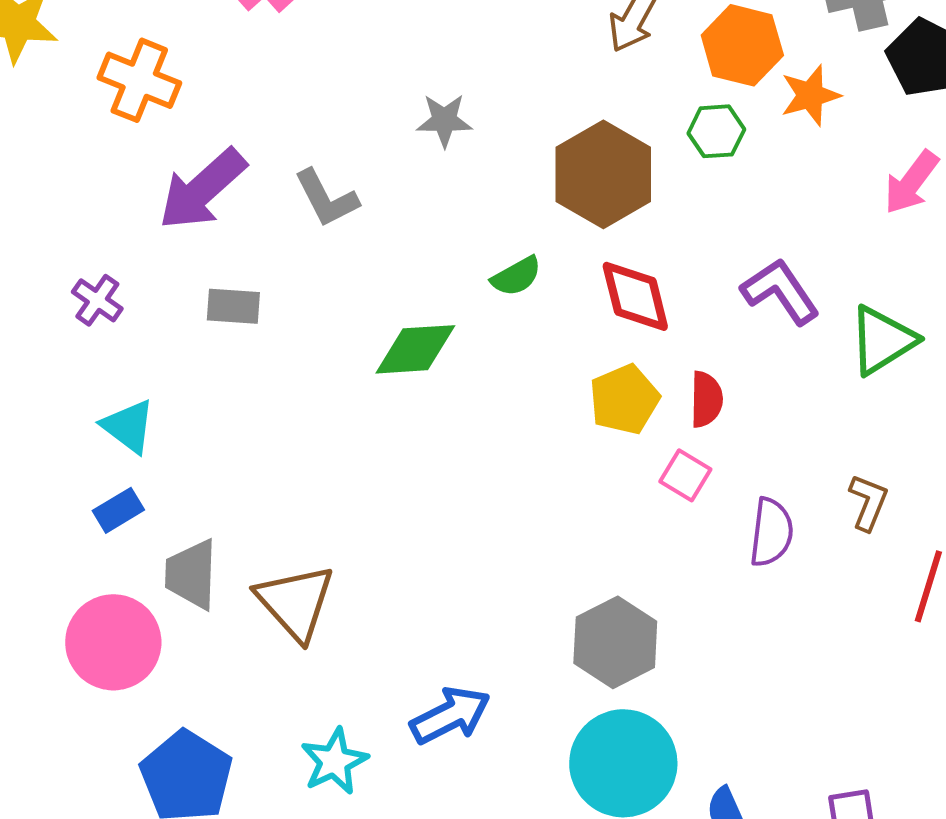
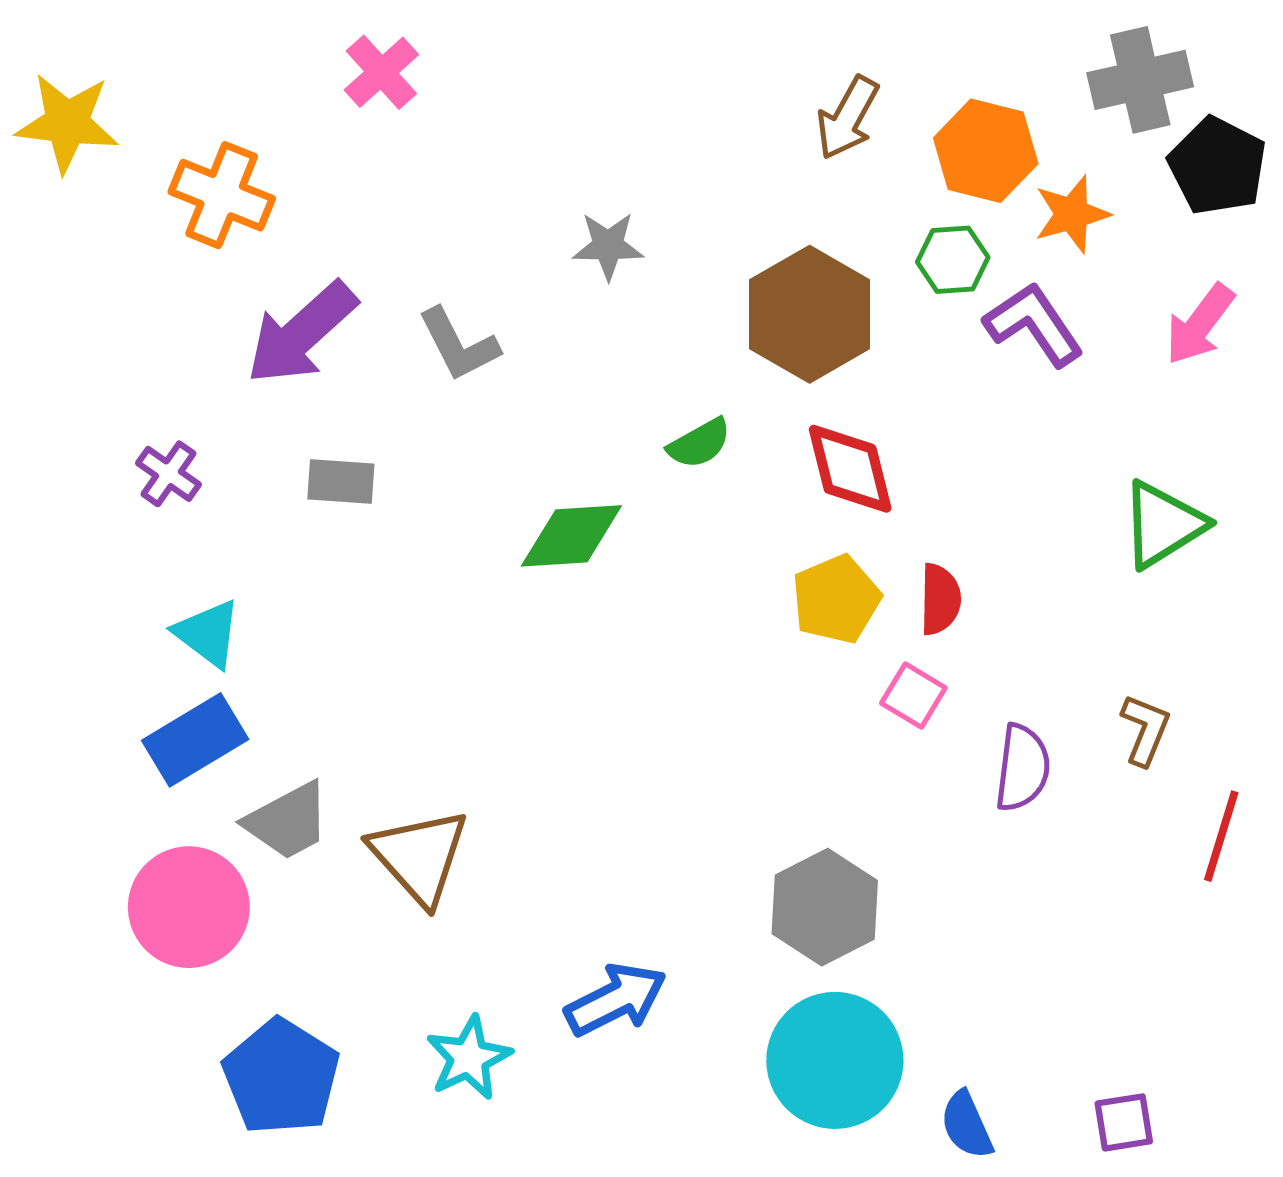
purple L-shape: (780, 291) -> (1034, 324), moved
blue rectangle: (118, 510) -> (195, 740), size x1.6
gray trapezoid: (191, 574) -> (288, 821), turned -120

